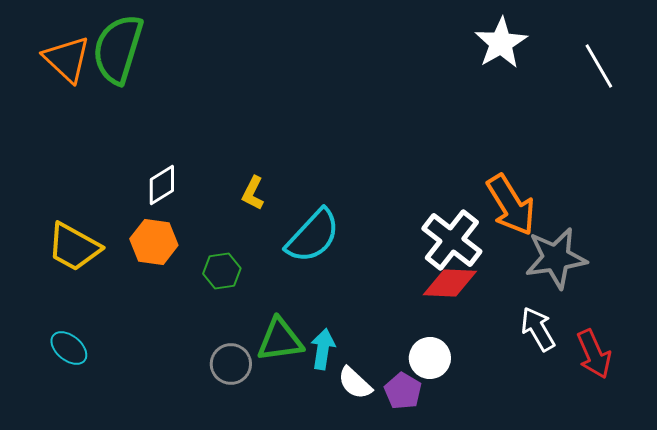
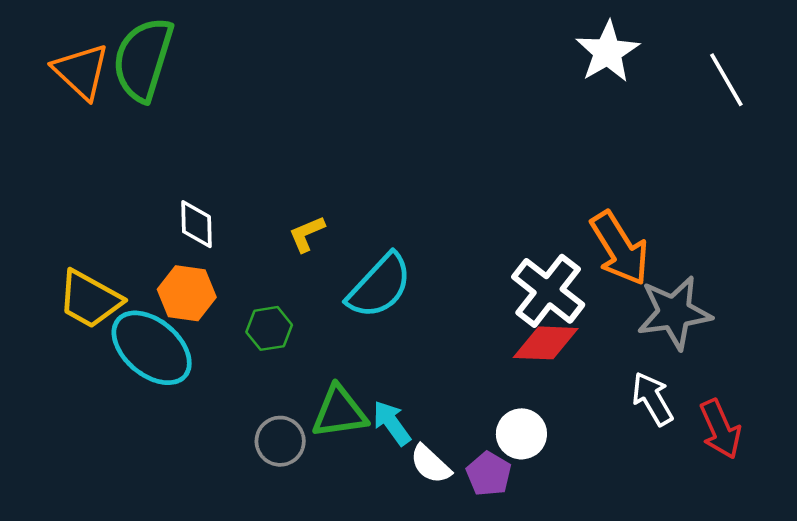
white diamond: (162, 185) -> (196, 224), turned -60
yellow L-shape: (253, 193) -> (307, 234), turned 40
cyan ellipse: (69, 348) -> (152, 348), moved, size x1.8
cyan arrow: (323, 349) -> (392, 423), turned -45

